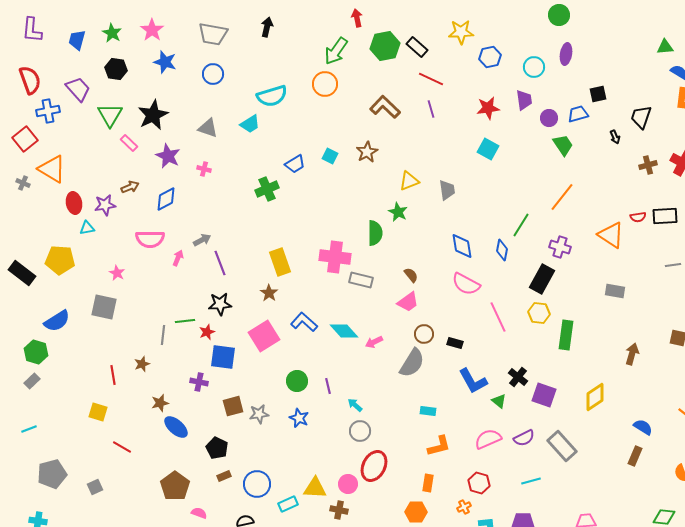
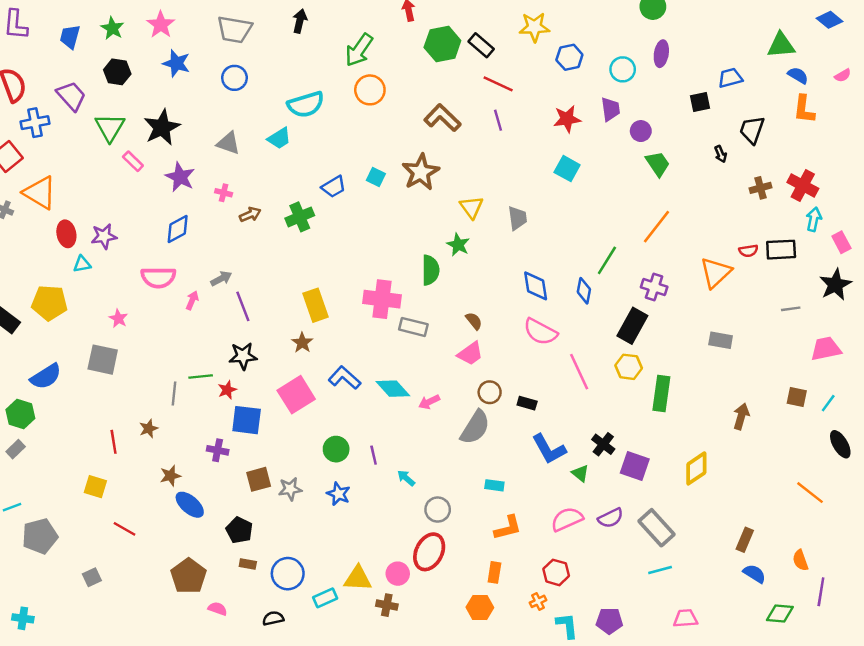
green triangle: (665, 47) -> (781, 45), size x1.4
green arrow: (336, 51) -> (359, 50), moved
blue trapezoid: (578, 114) -> (730, 78), moved
brown star: (367, 152) -> (421, 172), size x1.4
yellow triangle: (409, 181) -> (471, 207), turned -45
brown arrow: (130, 187) -> (250, 214), moved
orange triangle: (611, 235) -> (716, 273), turned 44
blue semicircle: (643, 427) -> (754, 574), moved
gray circle: (360, 431) -> (438, 510), moved
gray pentagon: (52, 474) -> (40, 536), moved
brown rectangle: (224, 476) -> (248, 564), turned 32
cyan line: (531, 481) -> (660, 570), moved

